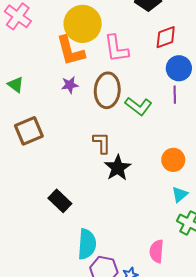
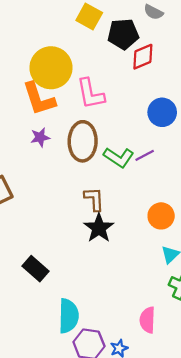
red diamond: (166, 37) -> (143, 57), moved
purple line: (175, 95) -> (145, 155), moved, turned 66
brown L-shape: (102, 143) -> (94, 199), moved

